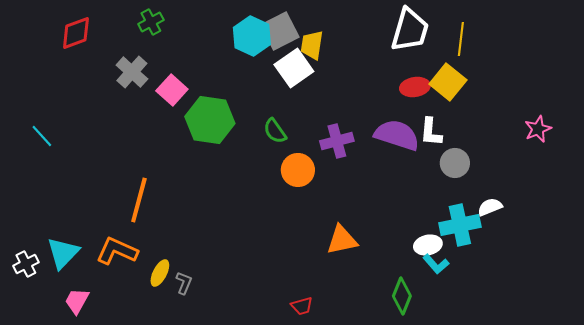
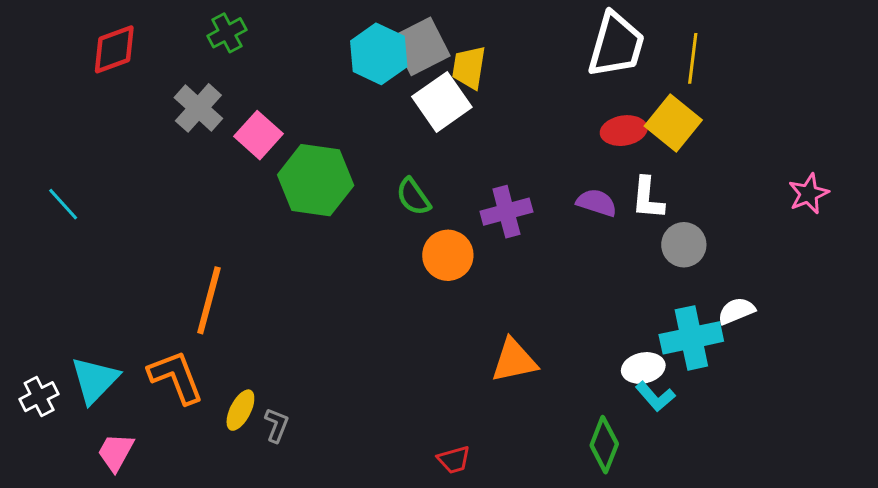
purple semicircle: (397, 135) -> (597, 203), size x0.6
orange L-shape: (117, 251) -> (176, 377), turned 45

